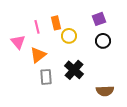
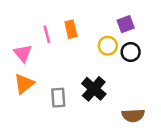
yellow circle: (69, 36) -> (108, 46), moved
orange triangle: (38, 55) -> (24, 84), moved

